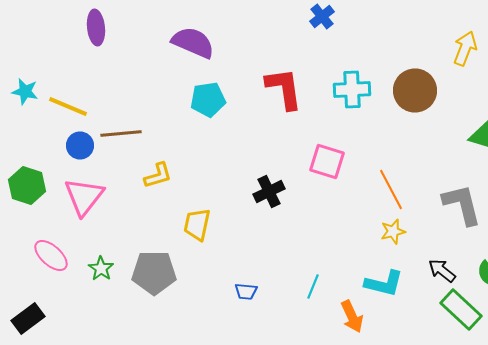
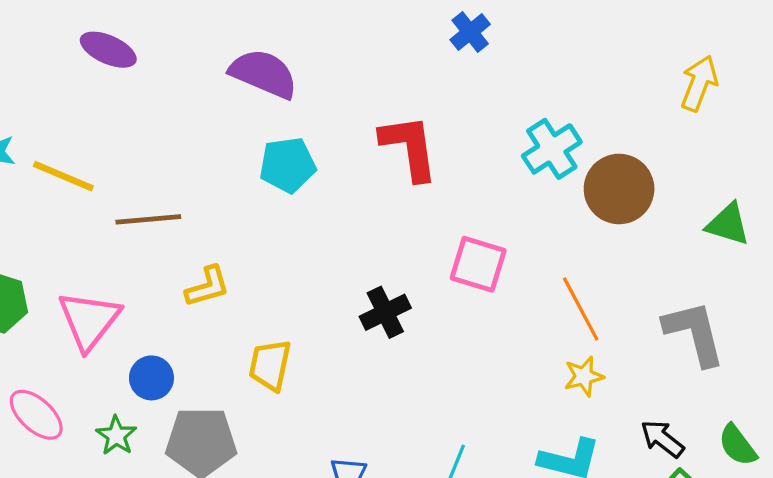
purple ellipse: (96, 28) -> (108, 50), turned -60
cyan cross: (352, 90) -> (552, 149), moved, turned -30
brown circle: (415, 90) -> (619, 189), moved
blue circle: (80, 146) -> (151, 378), moved

